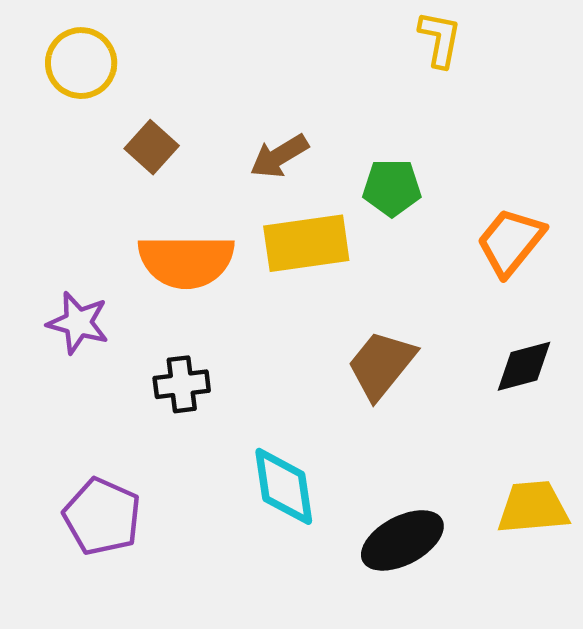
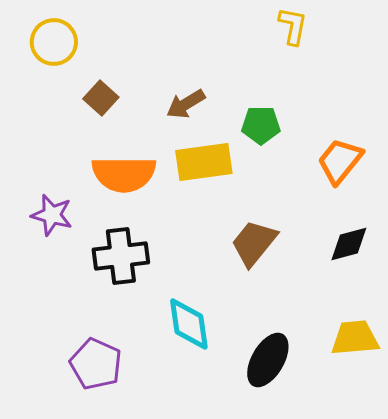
black cross: (182, 384) -> (121, 256), size x1.5
purple pentagon: (102, 516) -> (96, 364), moved
black ellipse: (402, 540) -> (268, 360), turned -32

